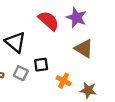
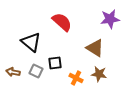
purple star: (76, 18) -> (110, 19), moved, turned -30
brown star: (88, 90) -> (99, 74), moved

